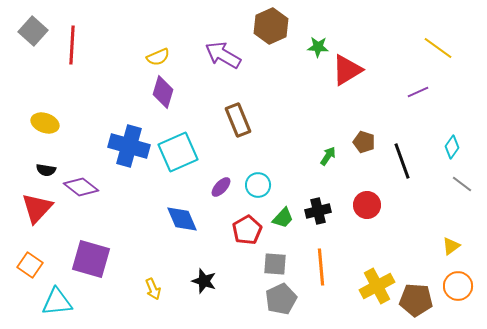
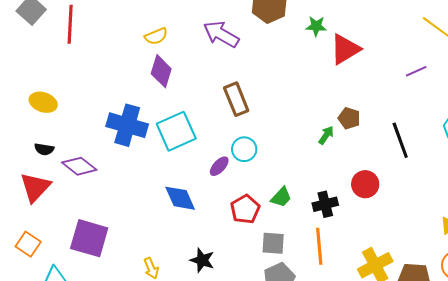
brown pentagon: (364, 142) -> (349, 118), moved
cyan circle: (258, 185) -> (244, 149), moved
black cross: (318, 211) -> (325, 204), moved

